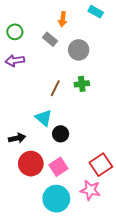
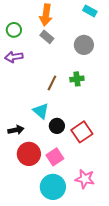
orange arrow: (63, 19) -> (46, 15), moved, size x1.5
gray circle: (79, 50) -> (84, 45), moved
red square: (101, 165) -> (82, 132), moved

